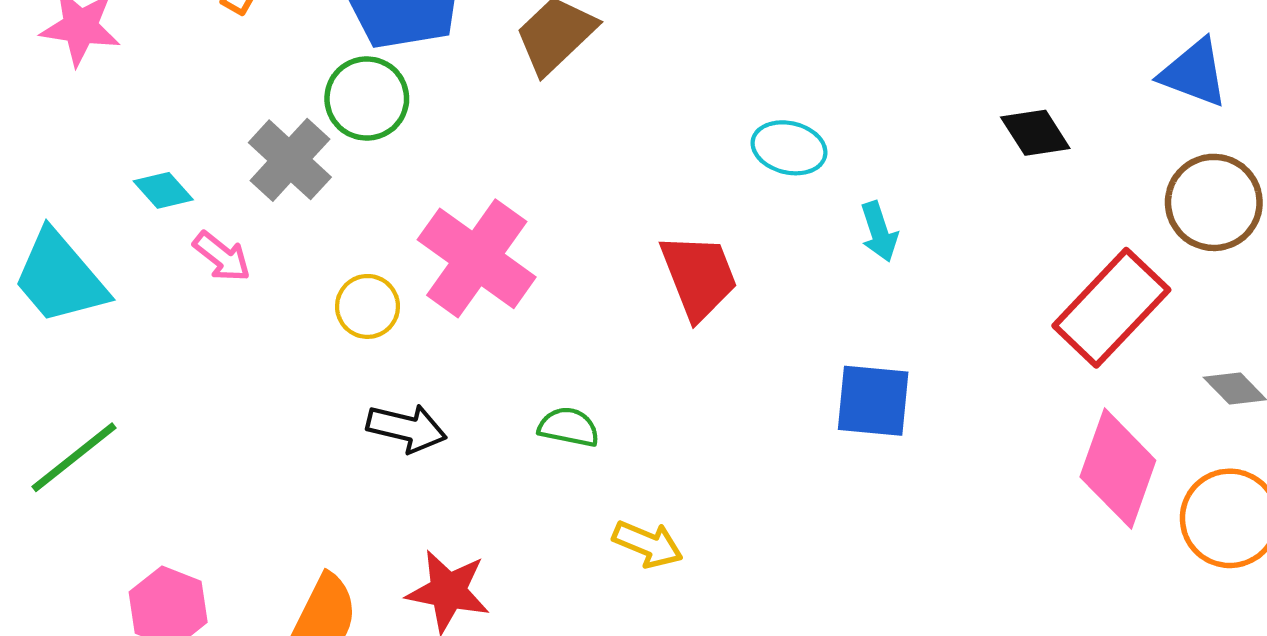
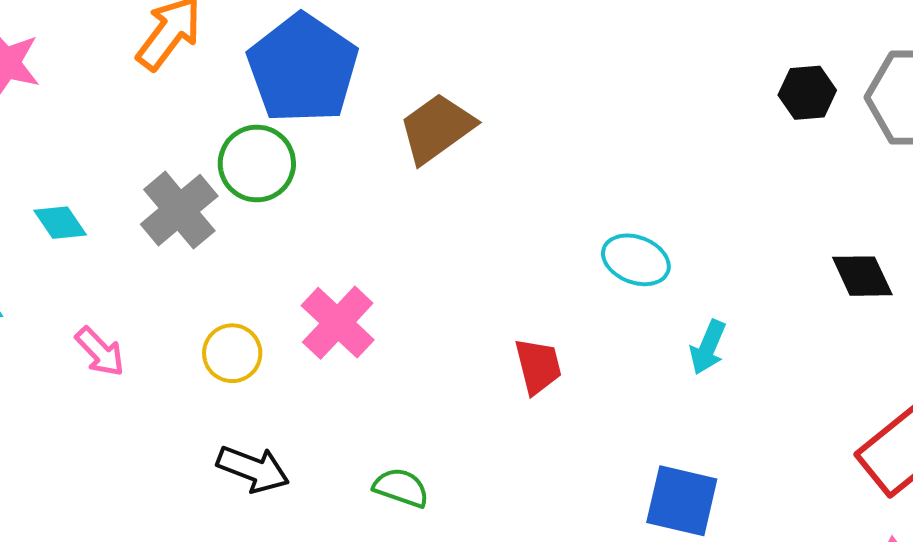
cyan arrow: (879, 232) -> (708, 347), turned 34
pink arrow: (222, 257) -> (100, 352), moved
pink cross: (477, 258) -> (338, 323), size x0.7
red trapezoid: (699, 276) -> (538, 366), size x0.7

